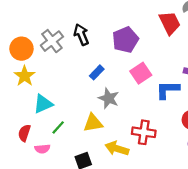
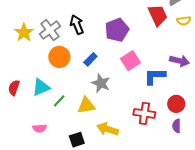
orange circle: (21, 49) -> (59, 57), moved
yellow star: (25, 76) -> (24, 33), moved
green line: (58, 127) -> (59, 101), moved
red cross: (144, 132) -> (144, 113), moved
red semicircle: (24, 133) -> (14, 88), moved

